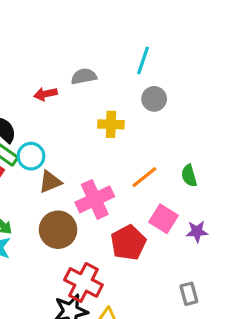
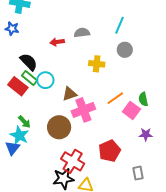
brown triangle: (50, 182) -> (69, 94), moved
pink square: (163, 219) -> (131, 110), moved
red pentagon: (128, 243) -> (109, 151), moved

